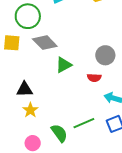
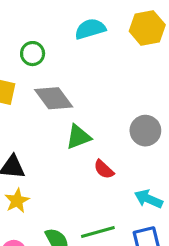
green circle: (28, 16) -> (33, 54), size x0.6
red semicircle: (94, 78) -> (104, 169), moved, turned 32

